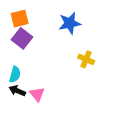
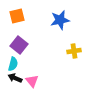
purple square: (22, 38) -> (19, 45), moved
yellow cross: (86, 59) -> (74, 51), turned -32

